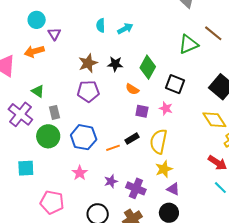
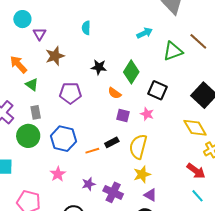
cyan arrow: (125, 29) -> (145, 33), moved
orange arrow: (34, 51) -> (18, 64), moved, turned 60
brown star: (88, 63) -> (55, 56), moved
green triangle: (38, 91) -> (32, 85), moved

